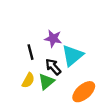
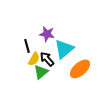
yellow semicircle: (28, 80) -> (34, 59), moved
orange ellipse: (84, 92) -> (80, 69), moved

